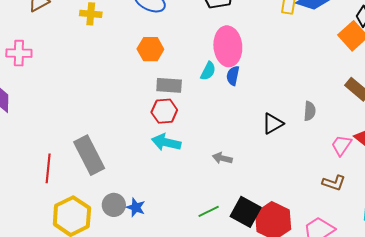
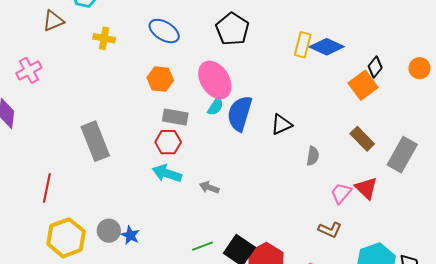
pink ellipse: (228, 46) -> (215, 80), moved, turned -33
pink cross: (19, 53) -> (29, 70), turned -35
blue semicircle: (233, 76) -> (240, 113), size x1.8
black triangle: (273, 124) -> (281, 124), moved
gray rectangle: (89, 155) -> (95, 141), moved
gray arrow: (222, 158) -> (209, 187), moved

